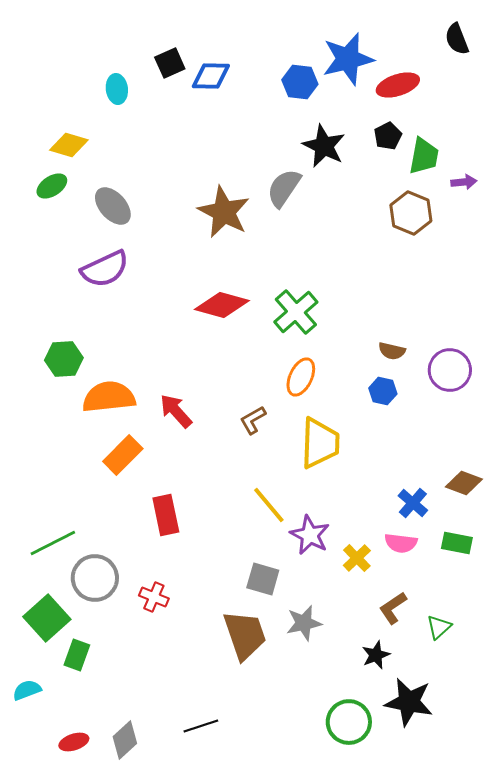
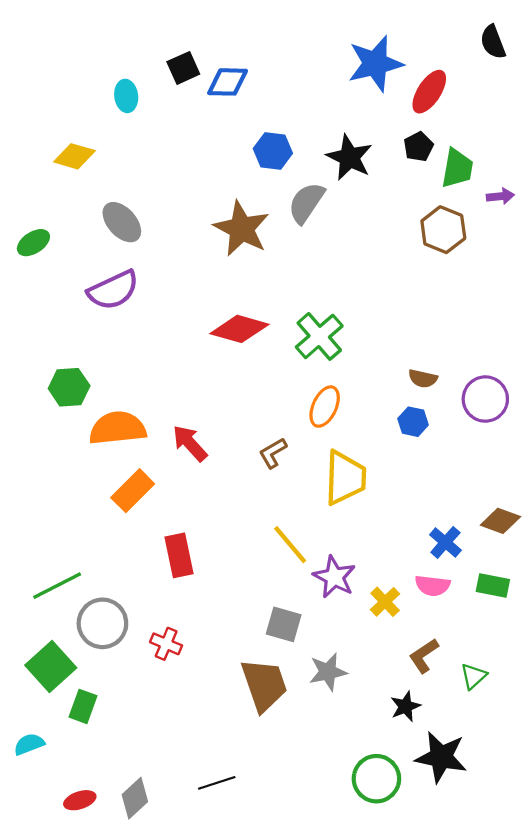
blue hexagon: (300, 82) -> (273, 151), moved
red ellipse: (398, 85) -> (429, 92), turned -39
green ellipse: (52, 186) -> (33, 243), moved

